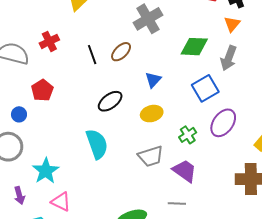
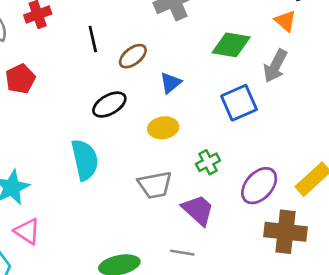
orange triangle: (232, 24) -> (285, 21), turned -36
brown ellipse: (121, 52) -> (133, 56), moved
purple ellipse: (223, 123) -> (259, 186), moved

